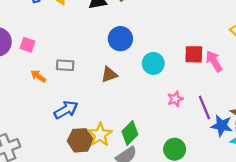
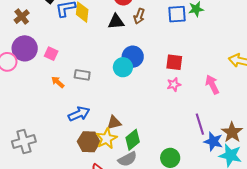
red square: (194, 54) -> (174, 62), moved
cyan circle: (153, 63) -> (123, 67), moved
brown triangle: (109, 75) -> (114, 123), moved
pink star: (175, 99) -> (174, 84), moved

